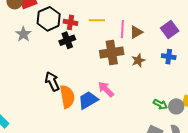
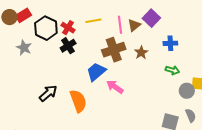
red cross: (71, 22) -> (68, 28), turned 32
purple square: (170, 29) -> (151, 18), moved
black arrow: (52, 81) -> (48, 93), moved, turned 84
blue trapezoid: (88, 100) -> (96, 72), moved
green arrow: (160, 104) -> (172, 70), moved

